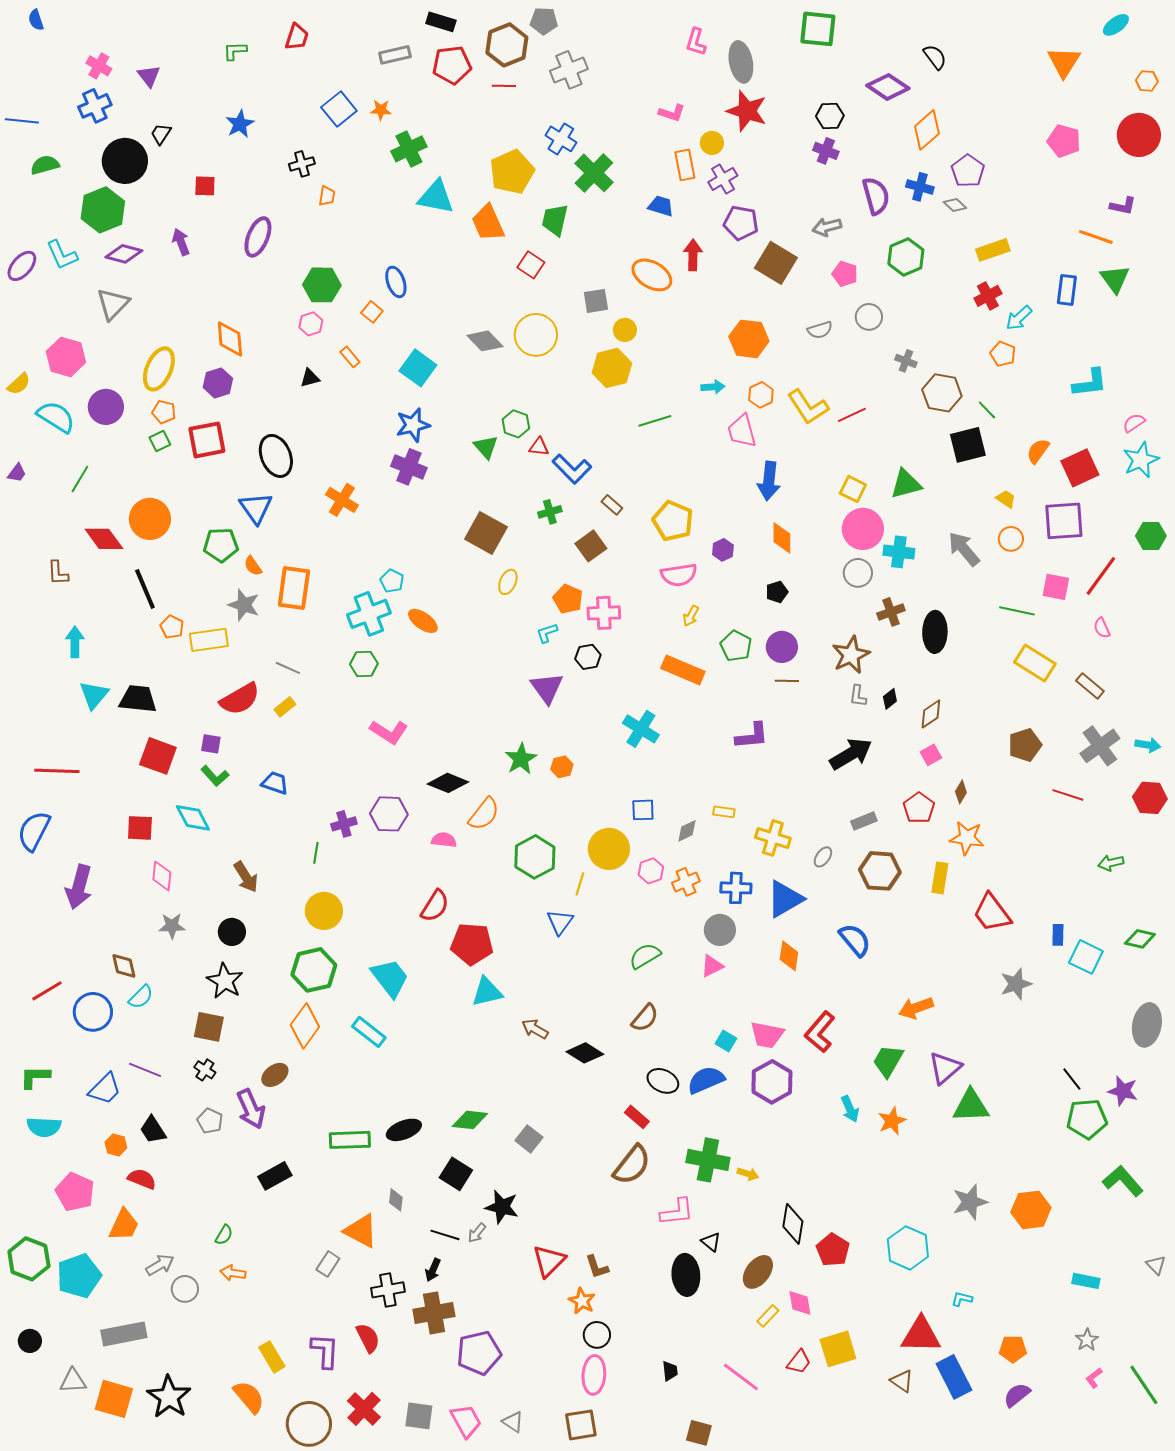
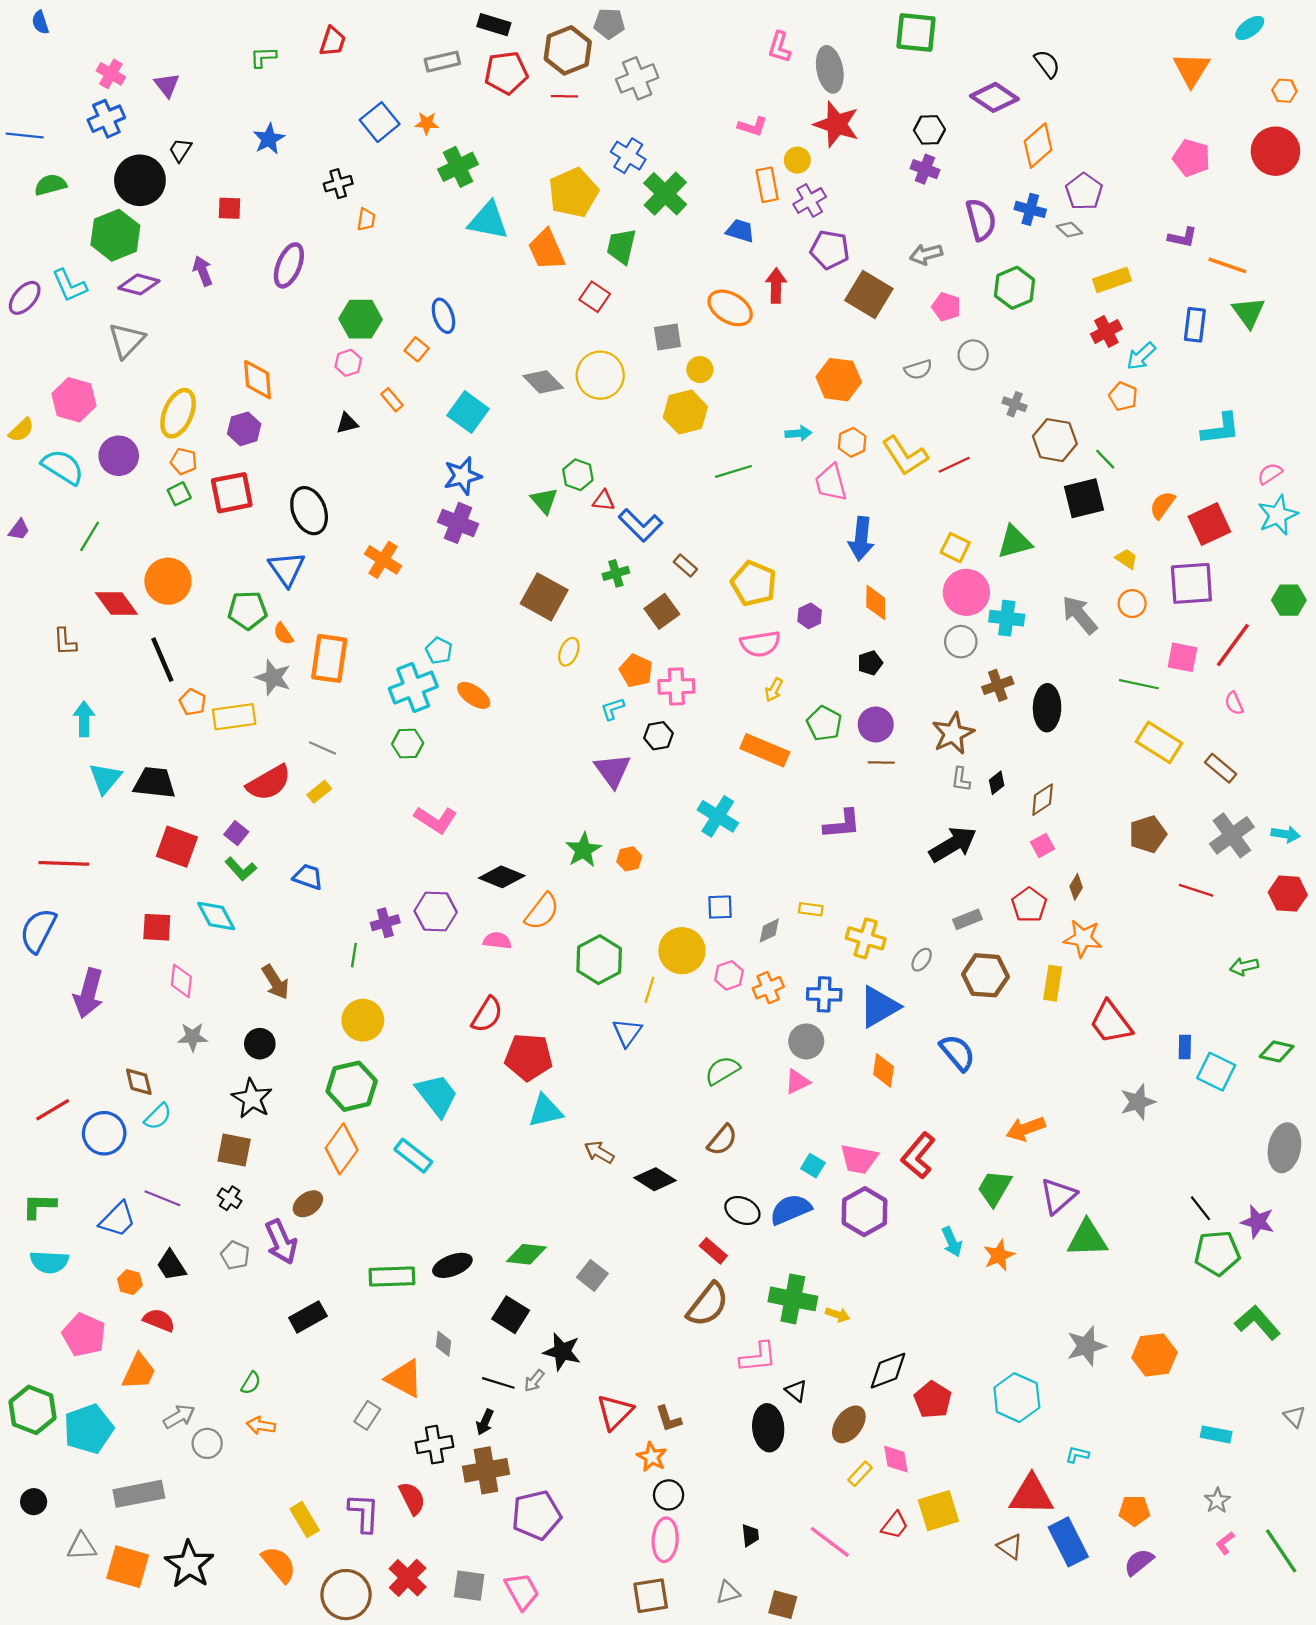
purple L-shape: (1123, 206) -> (1183, 237), moved
purple square: (211, 744) -> (236, 833), turned 30
black diamond: (793, 1224) -> (888, 1371), turned 60
gray triangle: (513, 1422) -> (728, 1592), moved, turned -50

